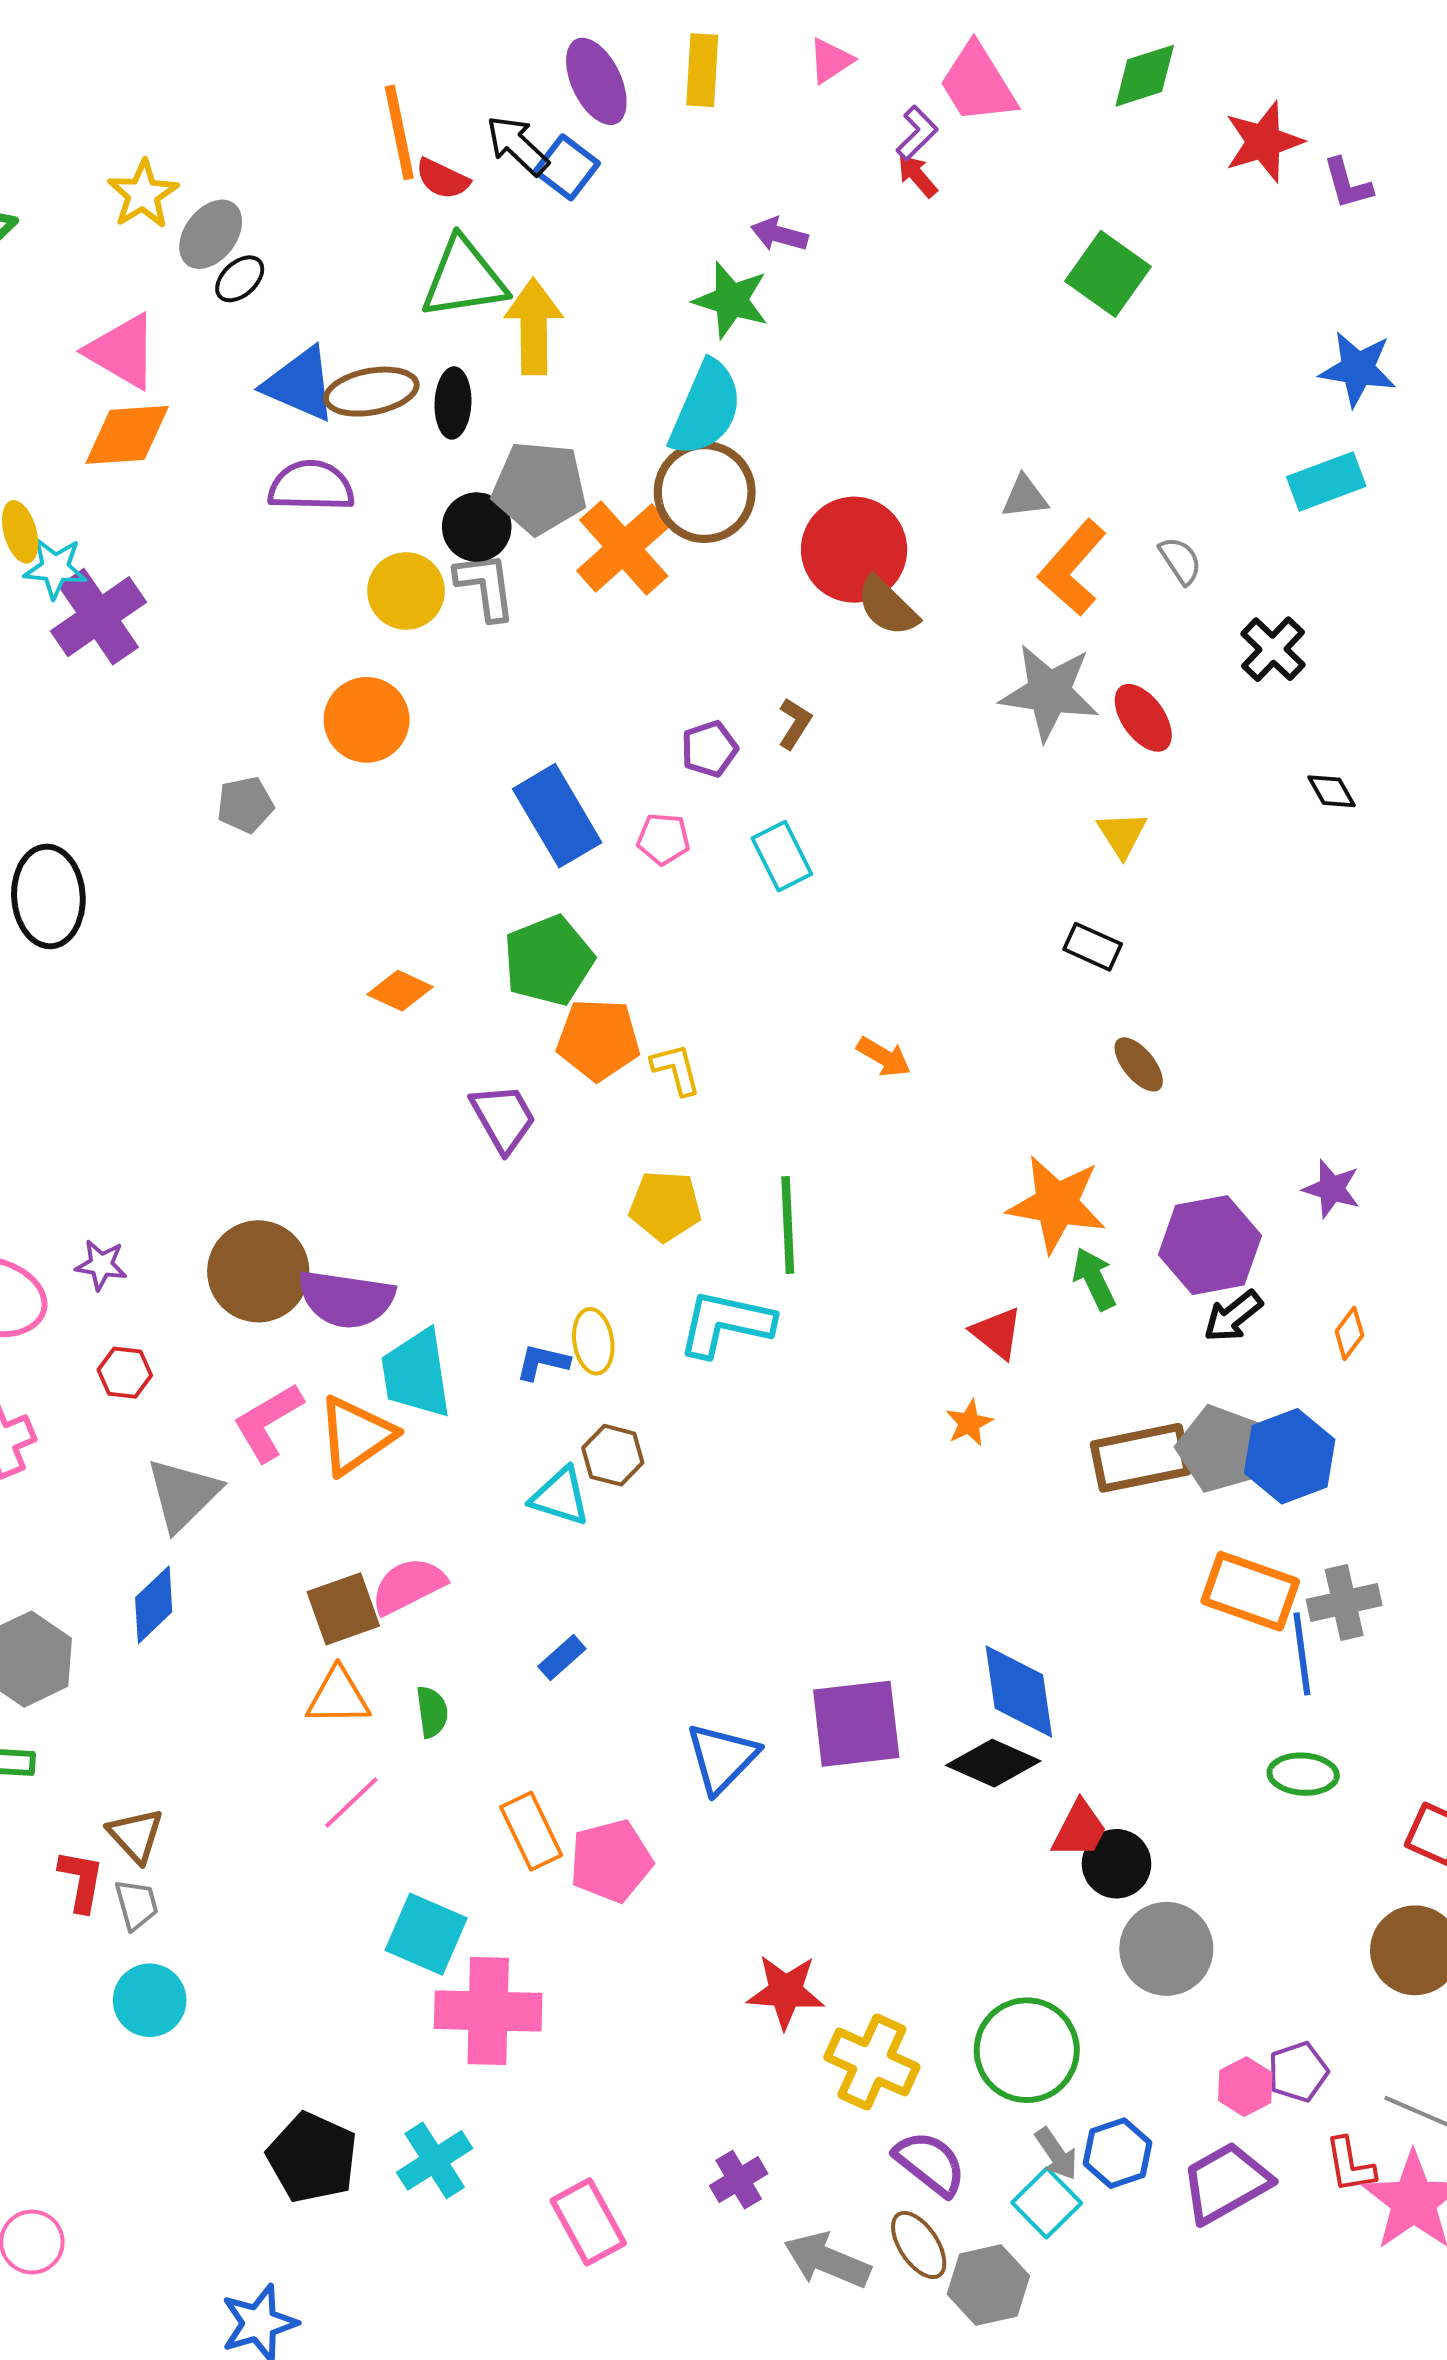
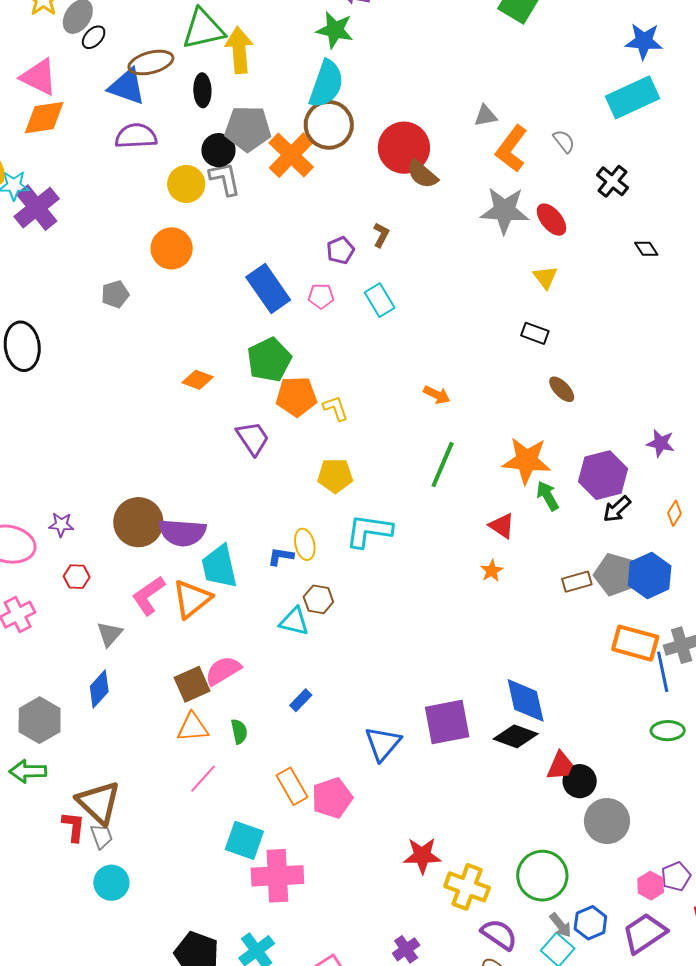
brown ellipse: (371, 392) -> (151, 63), moved
cyan rectangle: (1326, 481) -> (633, 97), size x1.4
green line: (788, 1225) -> (443, 465), moved, turned 30
brown rectangle: (1141, 1458) -> (577, 582), size x0.6
gray triangle: (183, 1494) -> (110, 634), size x0.7
brown triangle: (136, 1835) -> (99, 802), size x1.6

